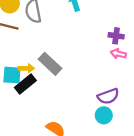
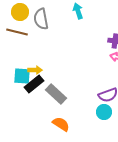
gray rectangle: (50, 64) -> (56, 94), moved

